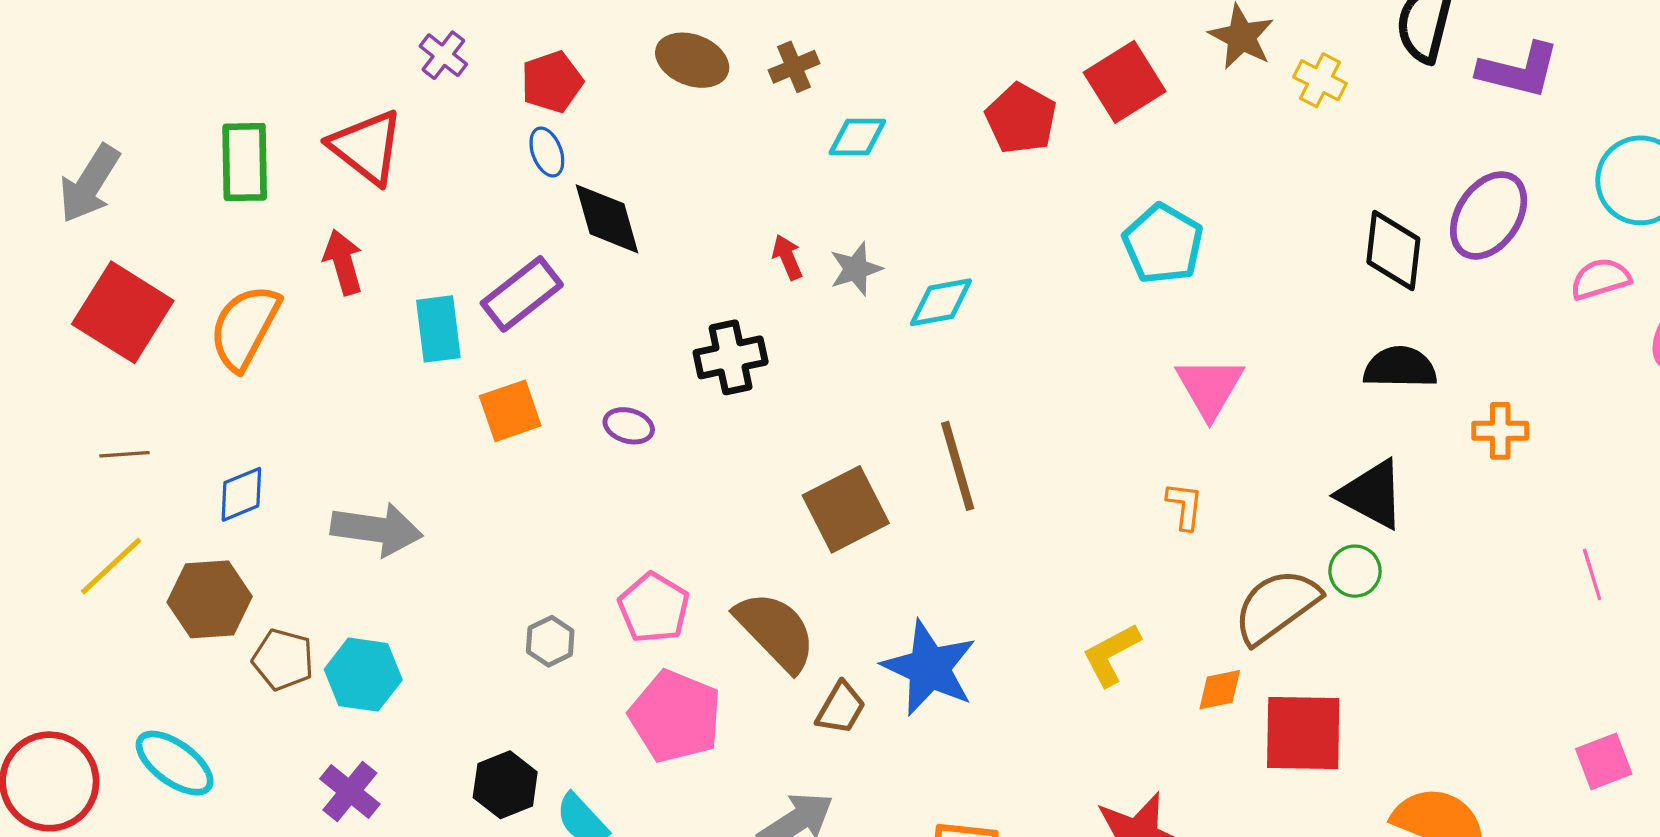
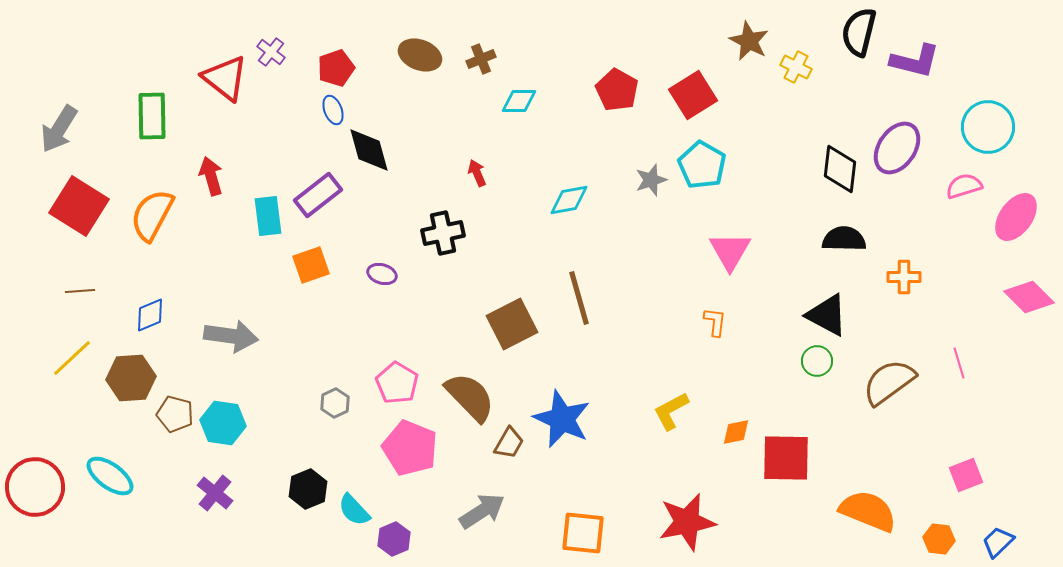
red square: (1125, 82) -> (693, 95), moved
red triangle: (367, 147) -> (225, 78), moved
gray star: (856, 269) -> (651, 180), moved
brown semicircle: (1277, 606) -> (889, 382), moved

